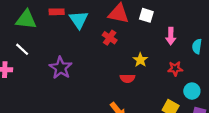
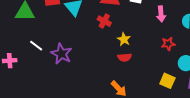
white line: (22, 49) -> (36, 46), moved
yellow star: (140, 60) -> (124, 39), moved

